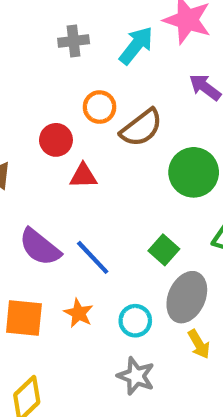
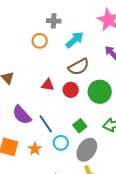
cyan arrow: (136, 45) -> (75, 40), moved
orange circle: (100, 107) -> (40, 41), moved
red circle: (56, 140) -> (71, 90), moved
cyan circle: (135, 321) -> (61, 143), moved

